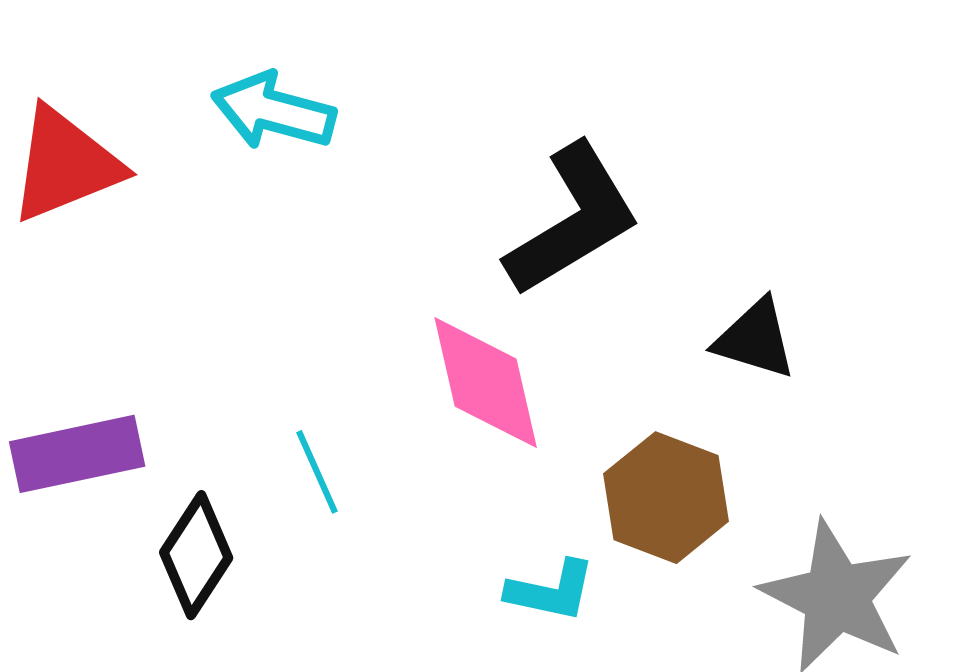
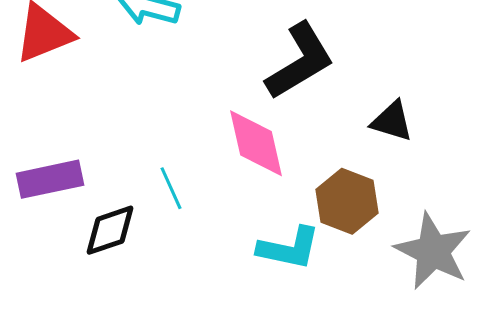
black diamond: (196, 555) -> (110, 230), turned 38
cyan L-shape: (551, 591) -> (289, 248), size x1.4

